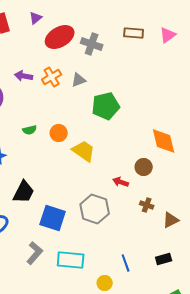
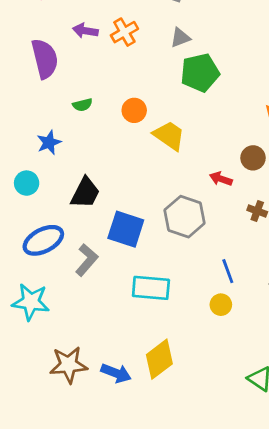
gray triangle: (79, 80) -> (180, 38), moved
green semicircle: (30, 130) -> (82, 105), moved
gray L-shape: (35, 253) -> (87, 260), moved
blue line: (126, 263) -> (228, 271), moved
yellow circle: (105, 283) -> (221, 305), moved

